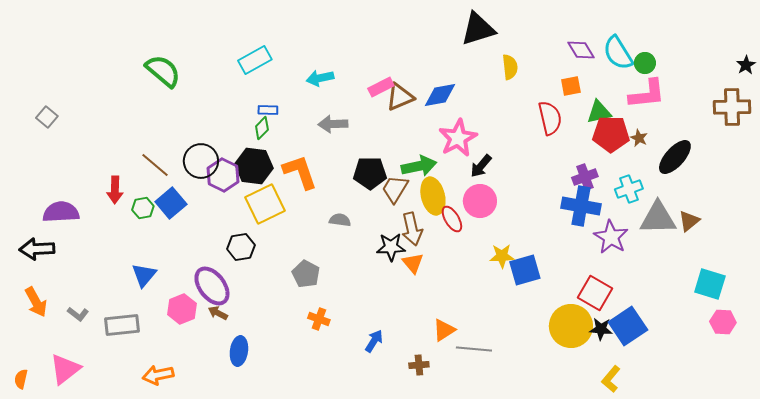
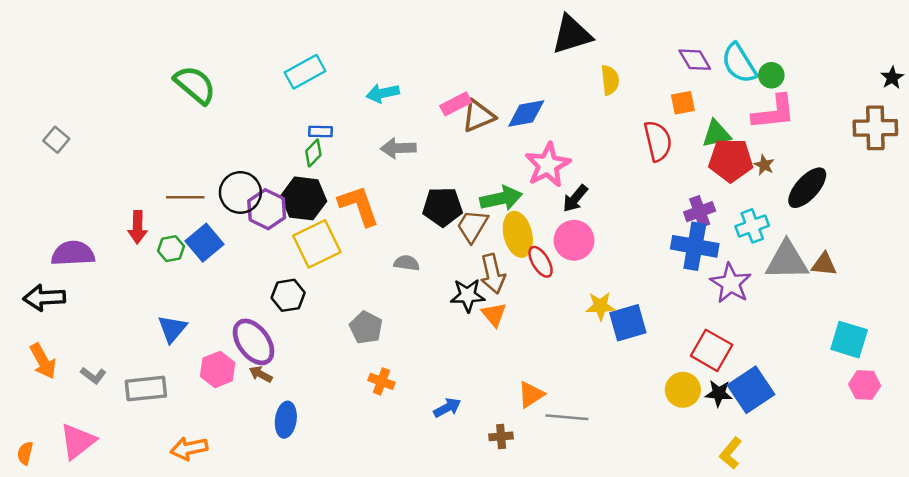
brown line: (155, 165) -> (185, 197), turned -40
brown triangle: (689, 221) -> (824, 264), turned 45
yellow circle: (571, 326) -> (683, 390), size x0.7
blue arrow: (374, 341) -> (447, 408), turned 30

